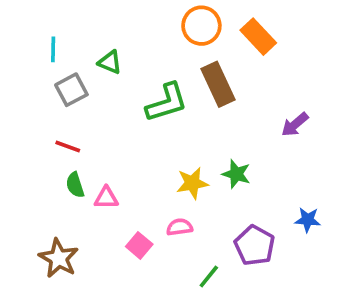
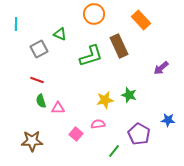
orange circle: (201, 26) -> (94, 14), moved
cyan line: (53, 49) -> (16, 24), moved
brown star: (59, 258) -> (32, 141), turned -30

